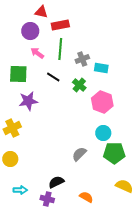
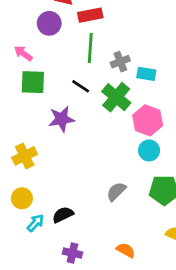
pink arrow: (37, 53) -> (23, 53), moved
green cross: (79, 85) -> (116, 97), size x1.5
purple star: (28, 101) -> (62, 119), moved
cyan circle: (103, 133) -> (149, 150), moved
black semicircle: (56, 182) -> (63, 215), moved
cyan arrow: (20, 190) -> (36, 223), moved, turned -48

